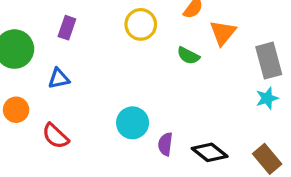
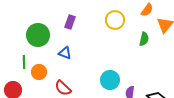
green semicircle: (188, 56) -> (144, 39), turned -104
blue triangle: (59, 79) -> (65, 53), turned 32

